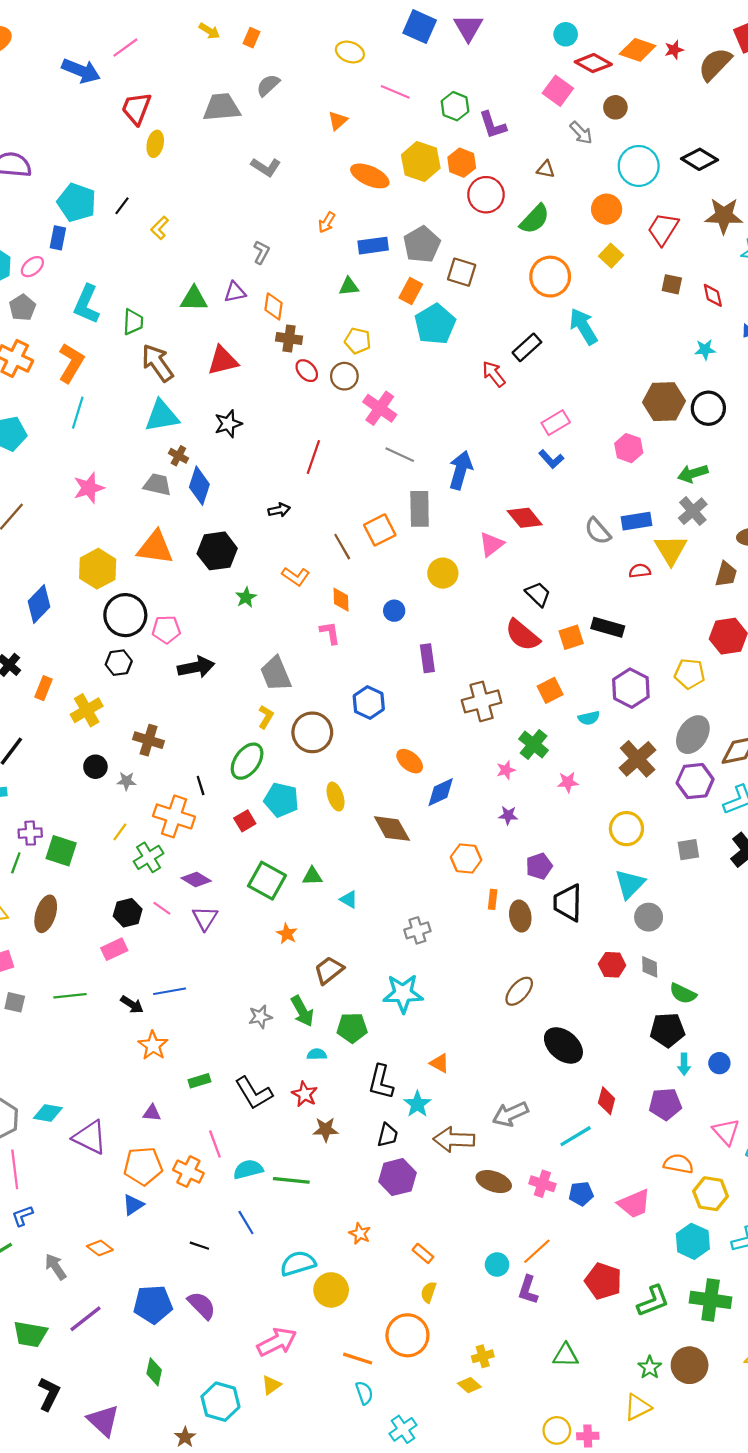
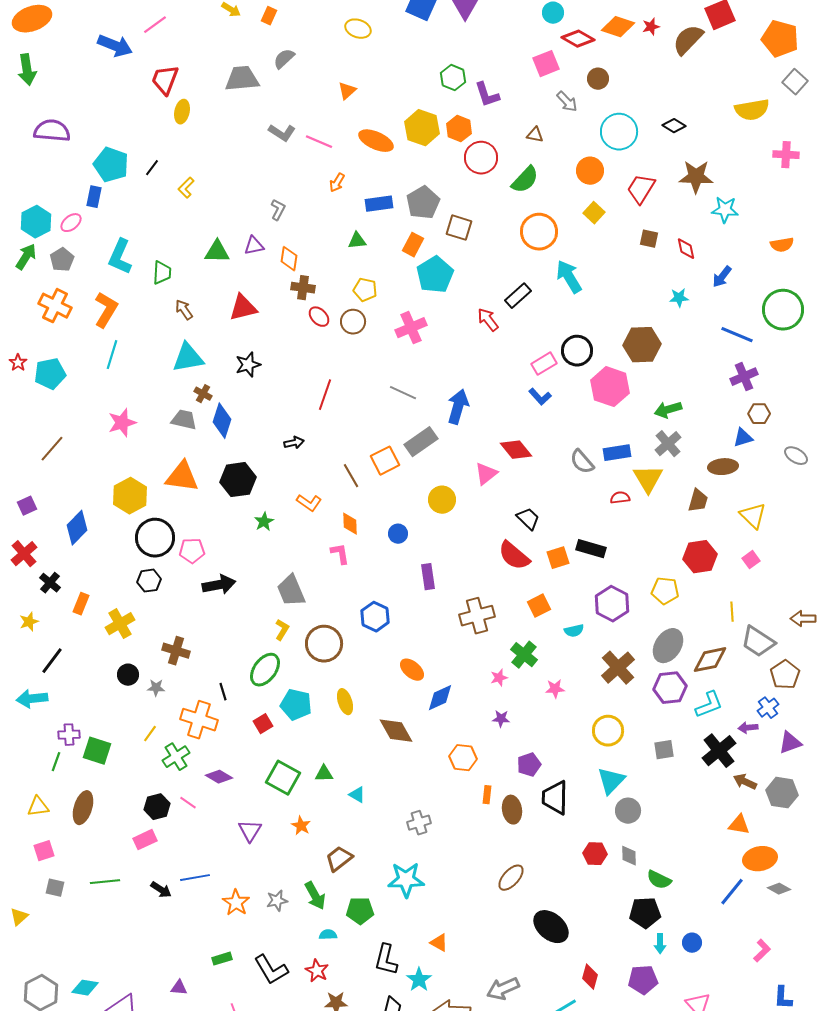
pink square: (558, 91) -> (546, 64), turned 32
pink line: (395, 92) -> (319, 142), moved
black diamond: (699, 159) -> (674, 126), size x0.7
brown arrow: (157, 363) -> (184, 310), size x0.6
pink cross: (380, 408) -> (411, 328), moved, turned 32
black circle: (708, 408) -> (577, 351), moved
pink hexagon: (629, 448) -> (610, 387), size x1.5
gray rectangle: (420, 509) -> (421, 442), turned 56
purple triangle: (205, 918) -> (250, 831), moved
orange star: (153, 1045) -> (236, 903), moved

